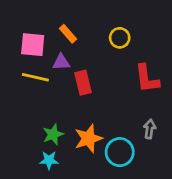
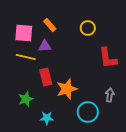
red rectangle: (83, 83) -> (46, 77), moved
green star: (53, 134) -> (26, 99), moved
orange star: (88, 138) -> (67, 89), moved
cyan star: (49, 160) -> (47, 118), moved

